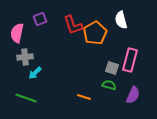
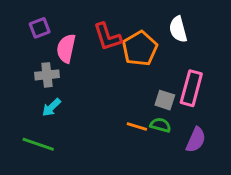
purple square: (40, 19) -> (40, 28), moved
pink semicircle: (17, 33) -> (66, 48), moved
gray cross: (25, 57) -> (47, 75), moved
orange line: (84, 97) -> (137, 127), moved

